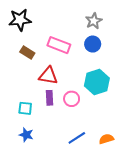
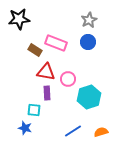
brown rectangle: (27, 52) -> (35, 50), moved
cyan hexagon: (97, 82) -> (89, 97), moved
pink circle: (72, 99) -> (68, 79), moved
cyan square: (25, 108) -> (34, 110), moved

